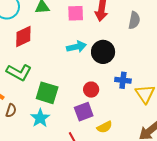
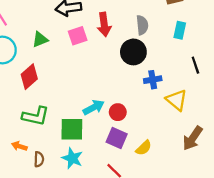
cyan arrow: (76, 47) -> (94, 107), moved
black circle: (103, 52) -> (133, 52), moved
blue cross: (123, 80) -> (153, 80), moved
purple square: (84, 112) -> (117, 138), turned -30

